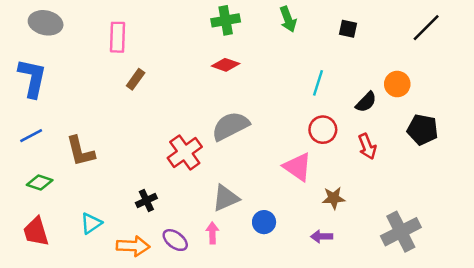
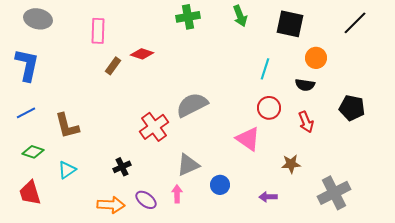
black square: (348, 29) -> (290, 24), size x1.8
red diamond: (226, 65) -> (142, 54), moved
orange circle: (397, 84) -> (316, 58), moved
black semicircle: (366, 102) -> (305, 85), turned 54
brown star: (334, 198) -> (291, 164), moved
cyan triangle: (91, 223) -> (67, 170), moved

